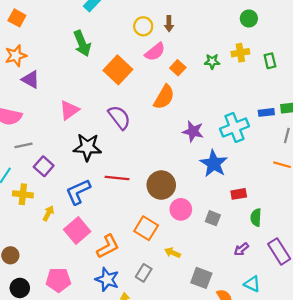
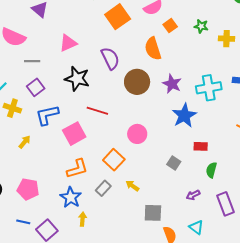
yellow cross: (240, 53) -> (227, 39), moved
orange semicircle: (164, 97) -> (153, 49), turned 120
gray line: (23, 145) -> (32, 61), moved
brown circle: (161, 185) -> (137, 82), moved
blue L-shape: (78, 192) -> (47, 115), moved
pink circle: (181, 209) -> (137, 134), moved
yellow arrow: (48, 213) -> (25, 142), moved
pink square: (77, 231) -> (74, 134), moved
gray rectangle: (144, 273) -> (103, 188), moved
gray square: (201, 278) -> (153, 213), turned -30

